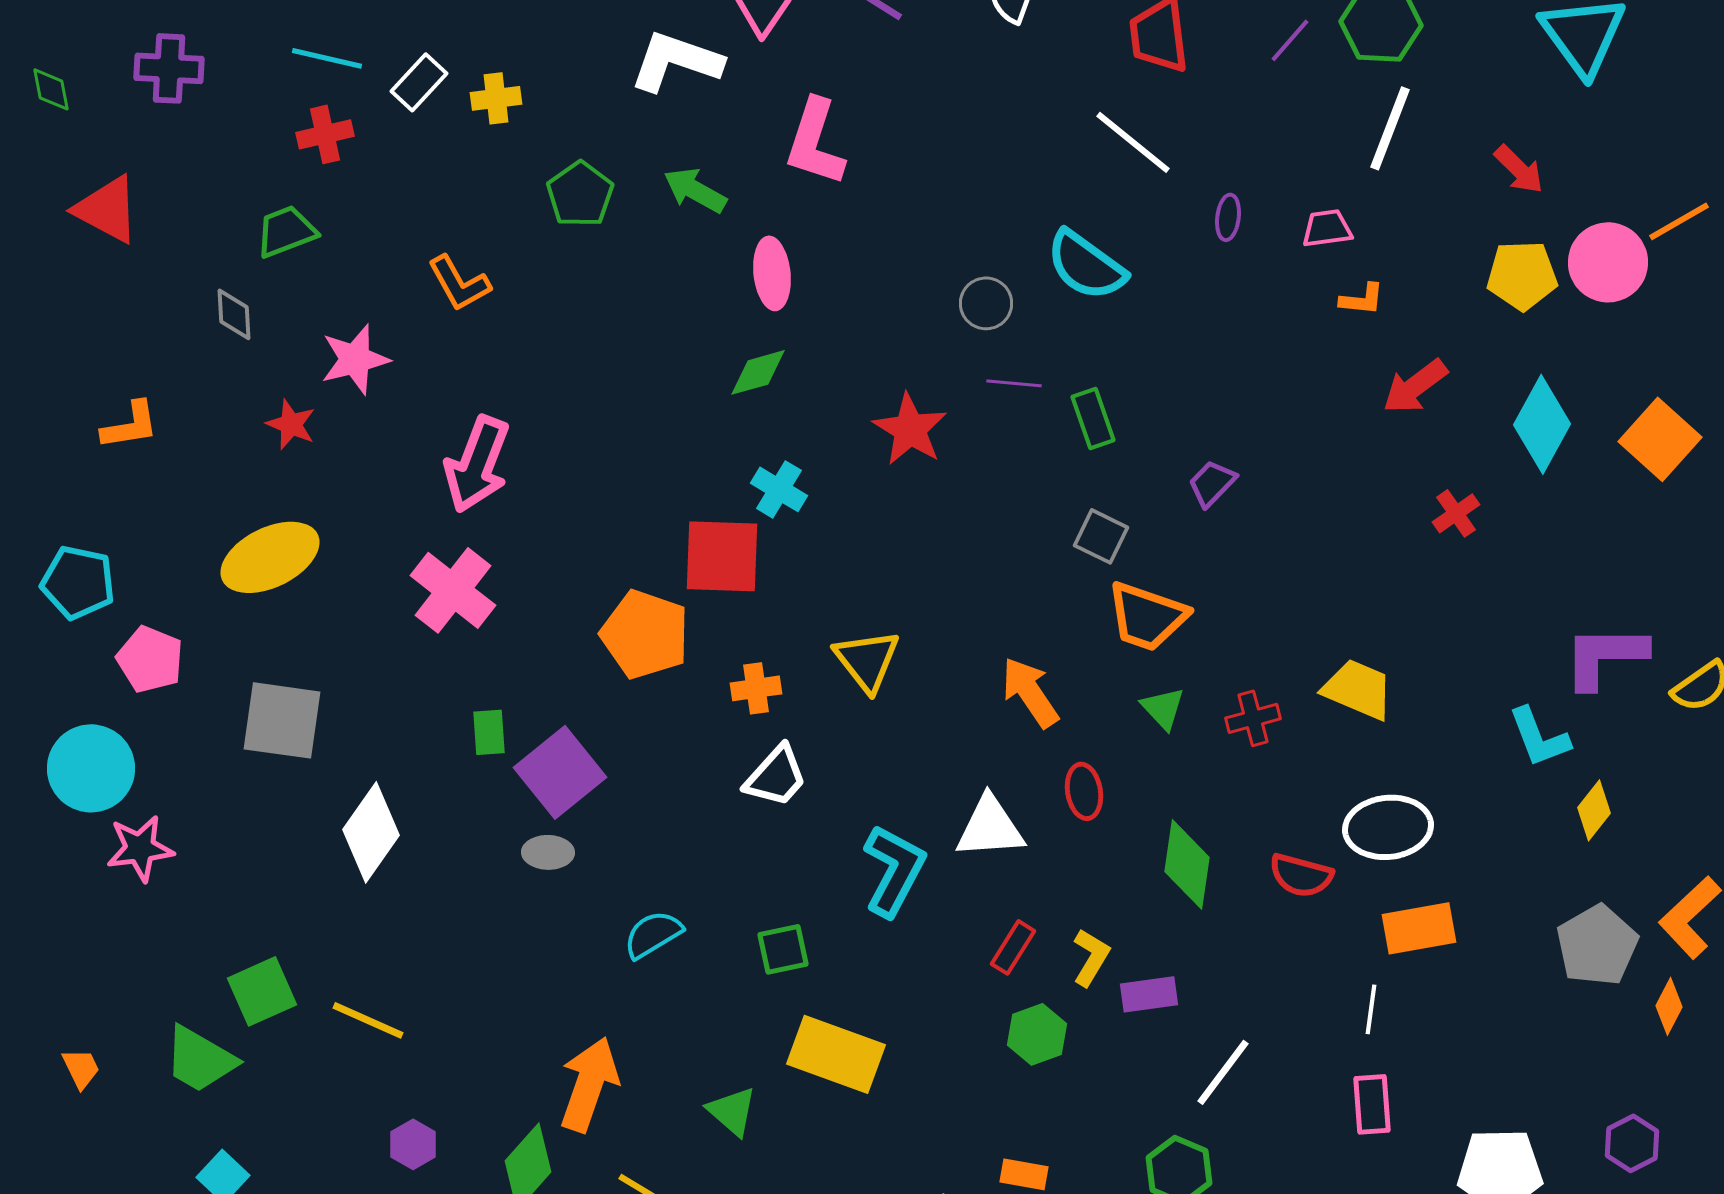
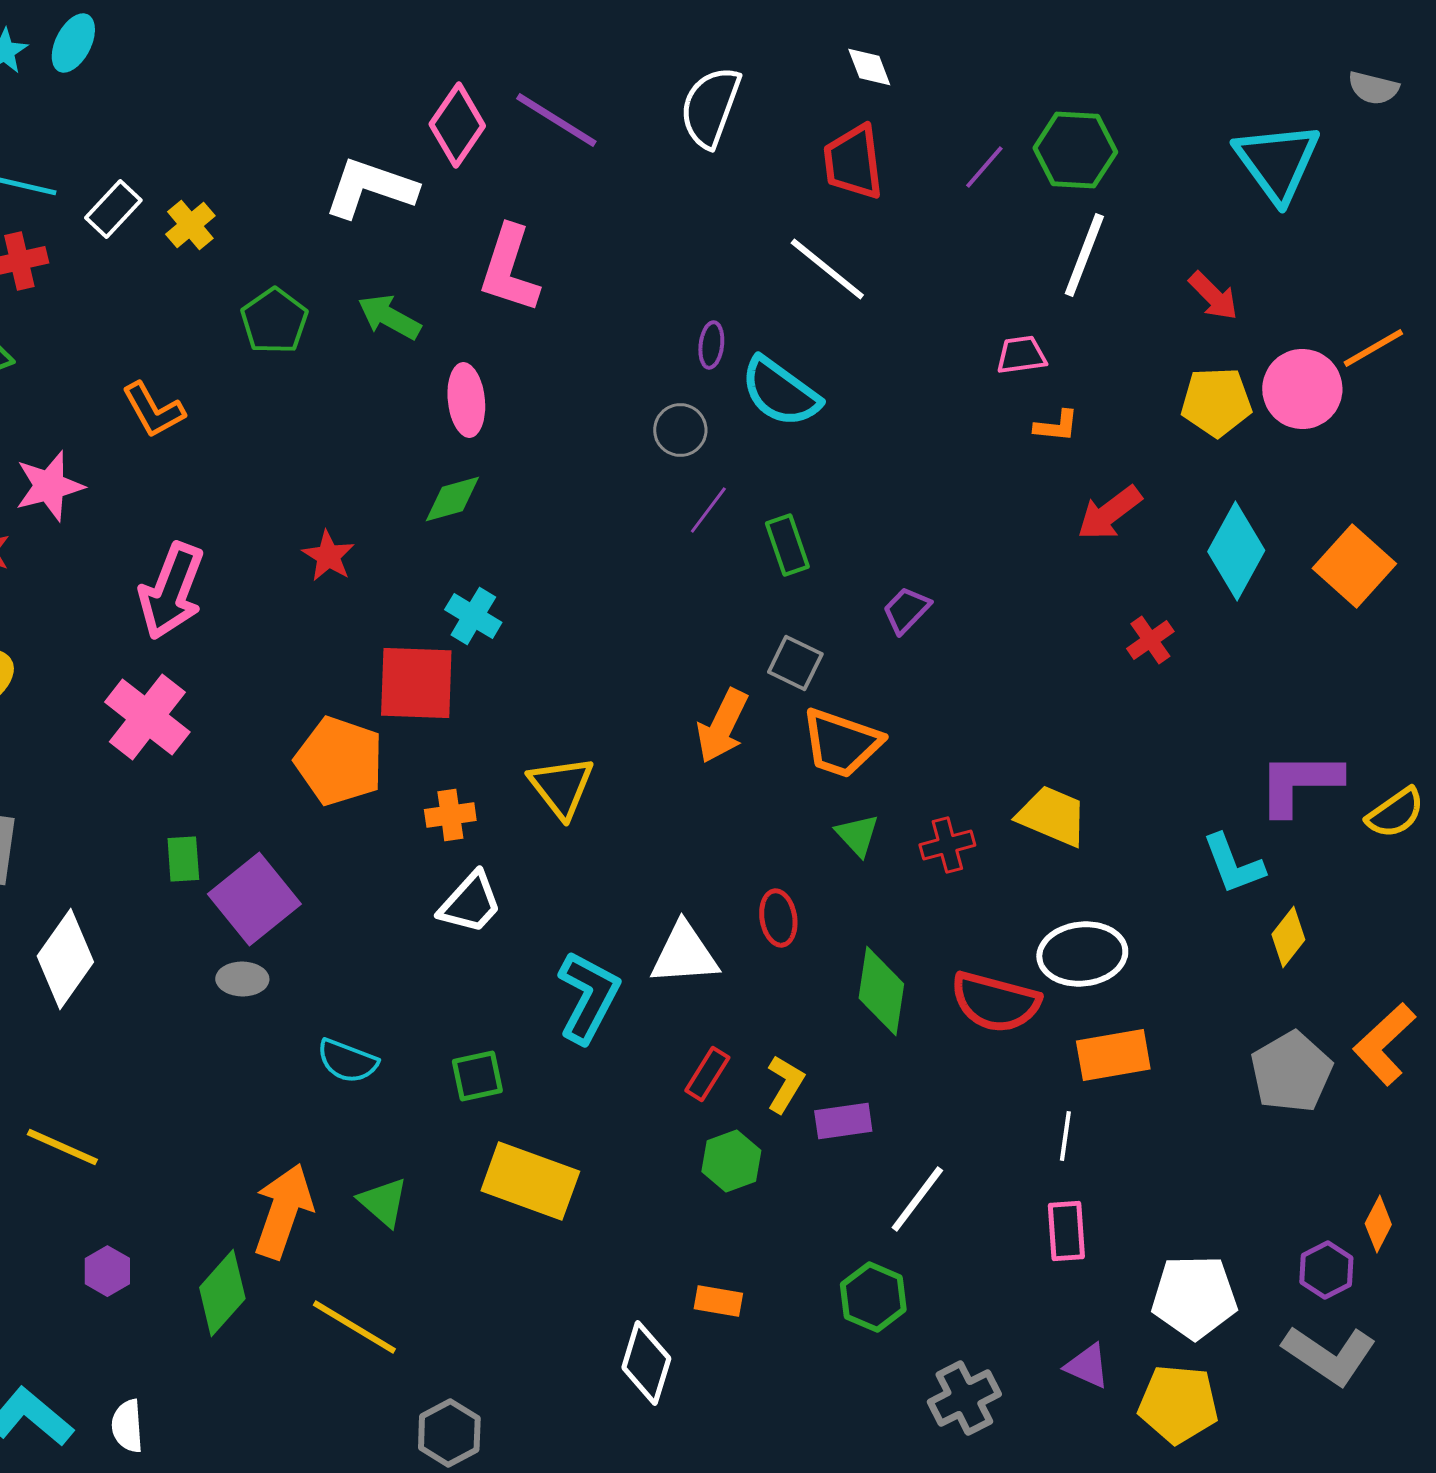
yellow cross: (496, 98) -> (190, 225), turned -33
purple ellipse: (1228, 217) -> (711, 345), moved
purple line: (1014, 383) -> (708, 510), turned -58
red star: (910, 429) -> (328, 556), moved, size x0.7
orange arrow: (1030, 692) -> (722, 726), moved, turned -120
red semicircle: (1301, 875) -> (995, 1002), size x1.4
cyan semicircle: (653, 934) -> (347, 1061), turned -128
orange diamond: (1669, 1006) -> (1378, 1224), moved
green triangle: (732, 1111) -> (383, 1202), moved

